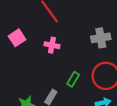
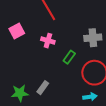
green rectangle: (73, 79) -> (69, 57), moved

